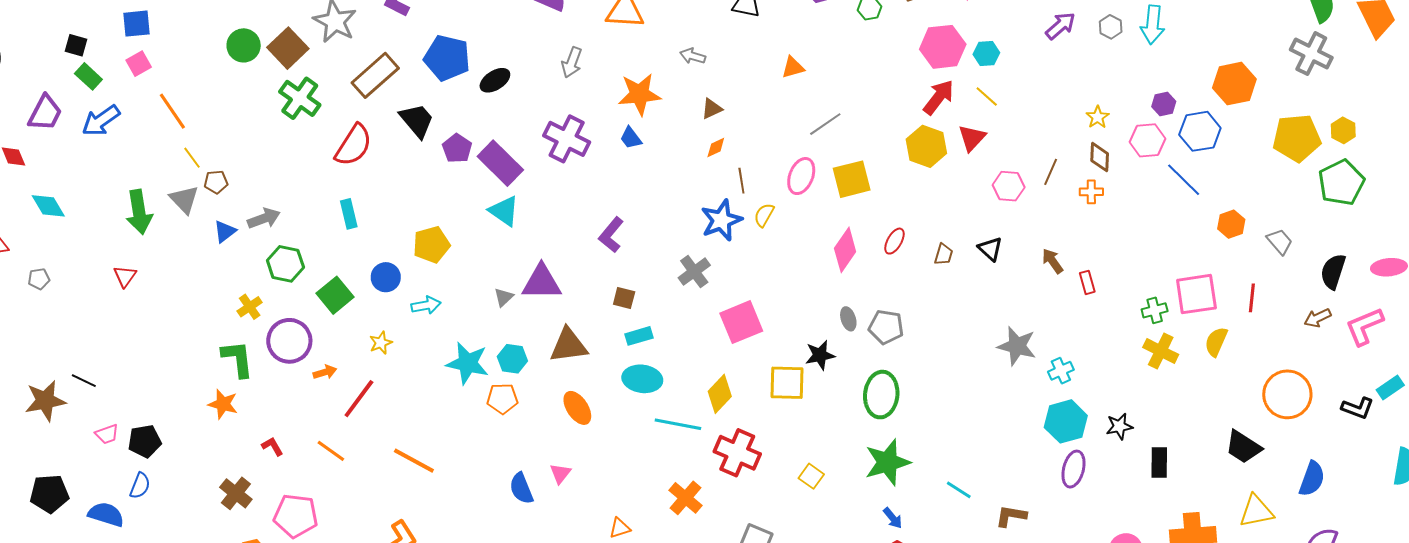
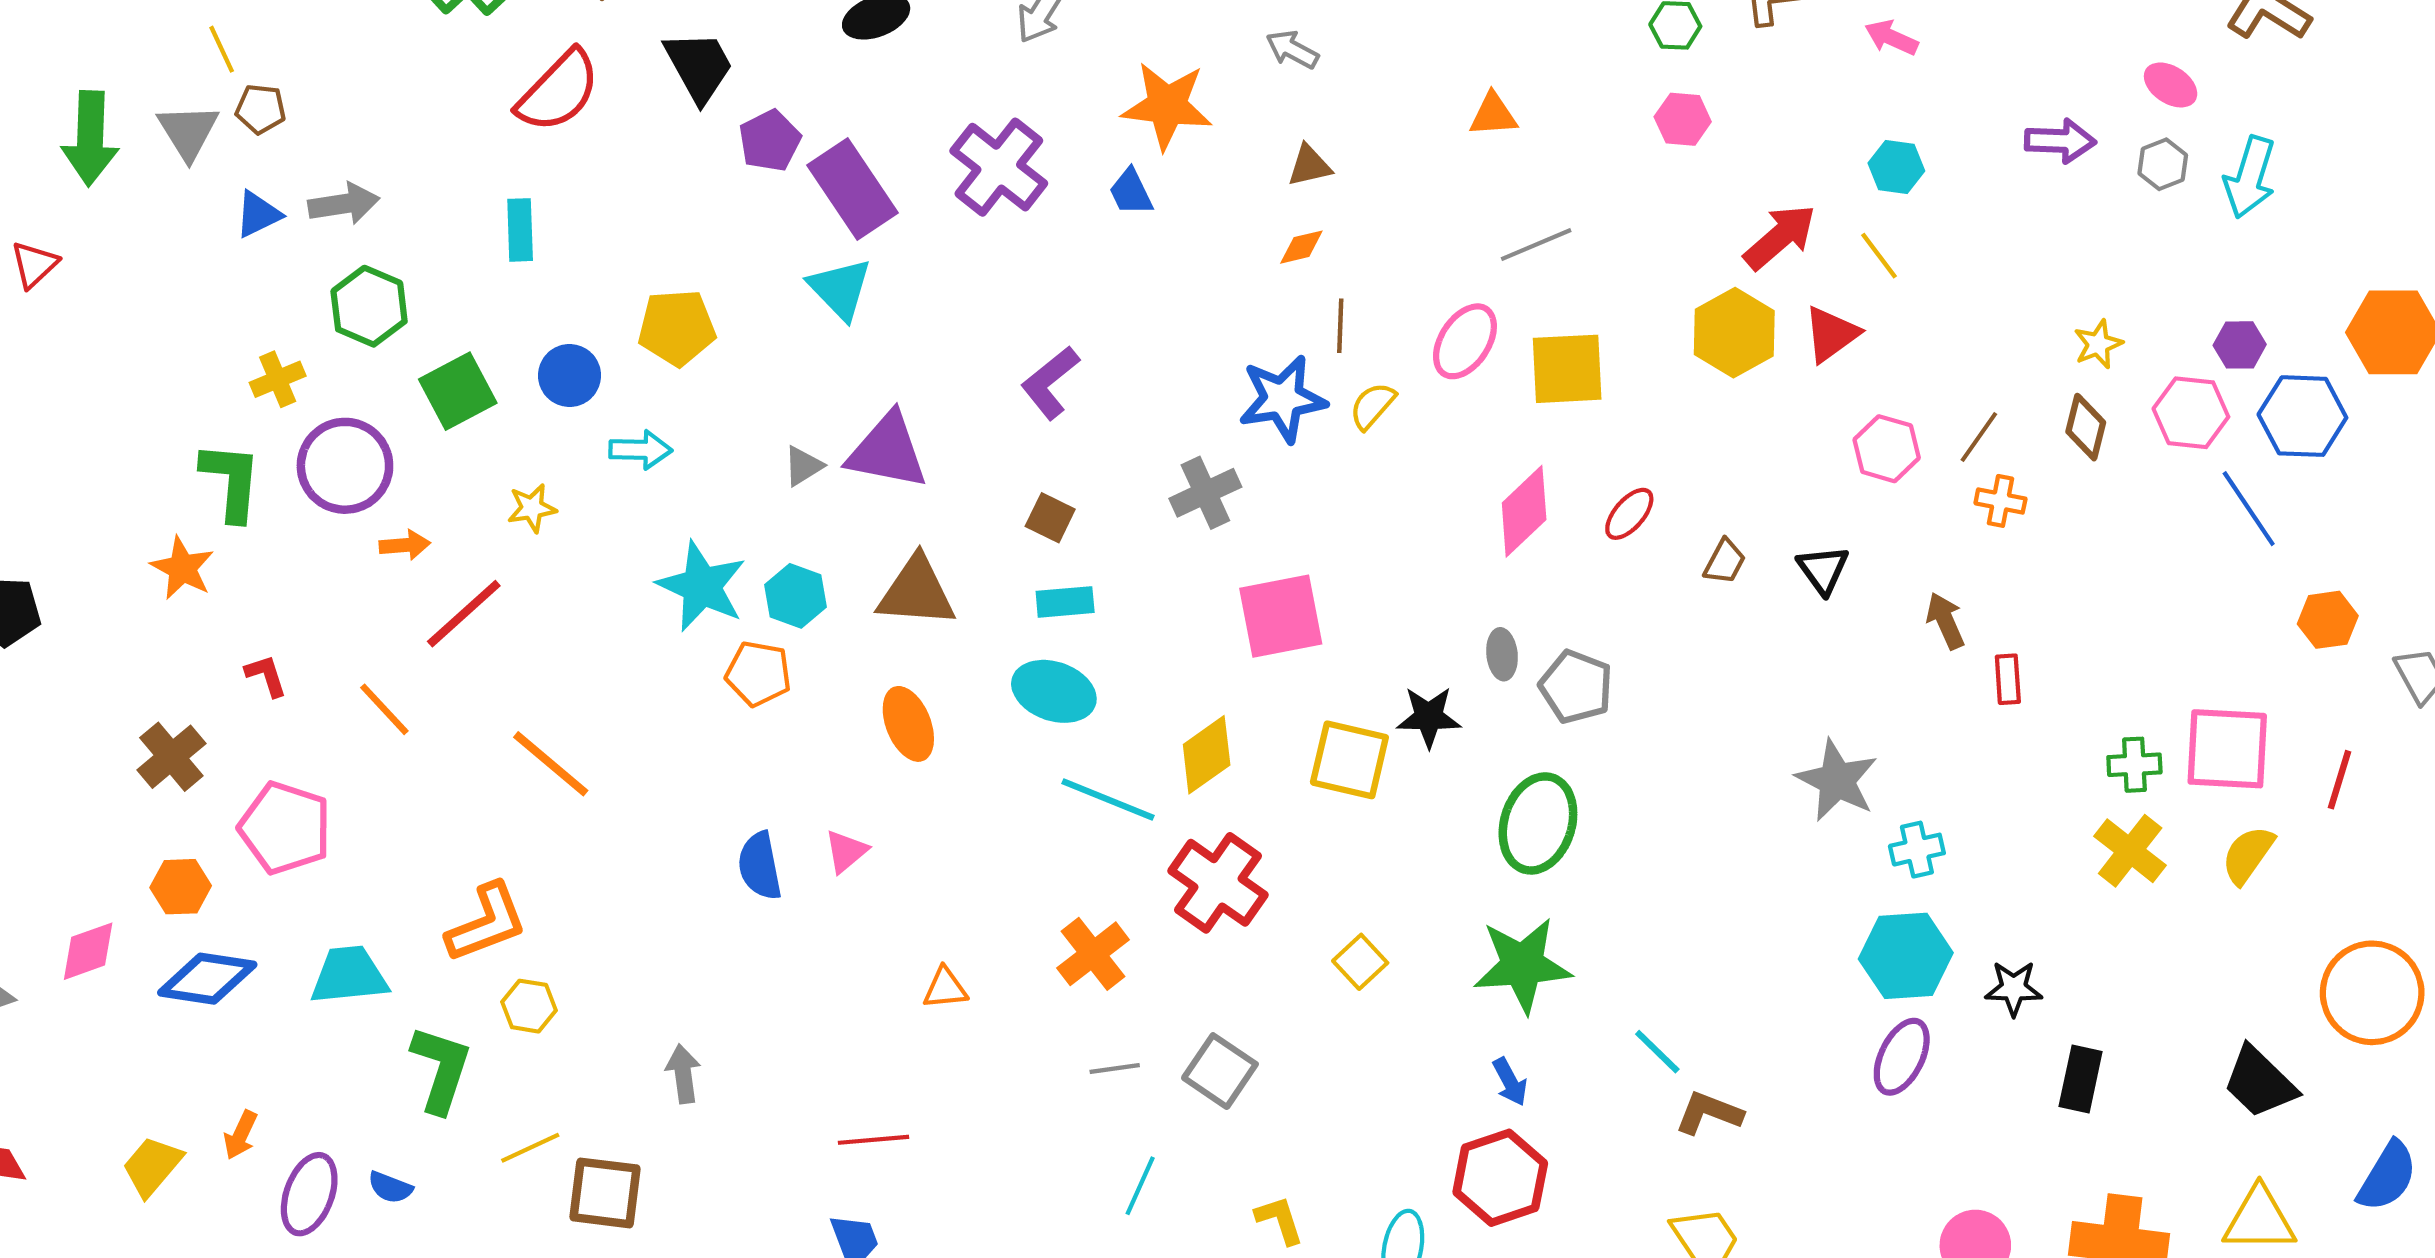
purple arrow: (1060, 26) -> (2060, 141), turned 32
pink hexagon: (943, 47) -> (1683, 119), moved, size x0.6
orange cross: (1091, 192) -> (2000, 501), moved
brown L-shape: (1011, 516) -> (1709, 1113), moved

